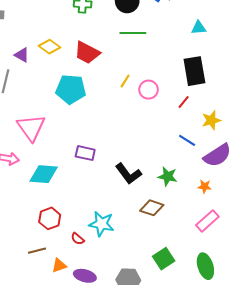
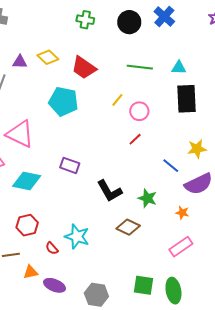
cyan triangle: (199, 28) -> (179, 68), moved
green line: (133, 33) -> (140, 67), moved
purple triangle: (22, 55) -> (20, 62), turned -35
red line: (184, 102) -> (135, 139), moved
pink triangle: (31, 127) -> (20, 134), turned -36
green square: (164, 259) -> (143, 285), moved, turned 35

